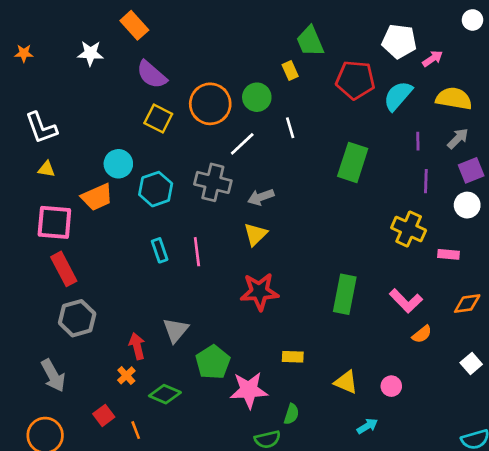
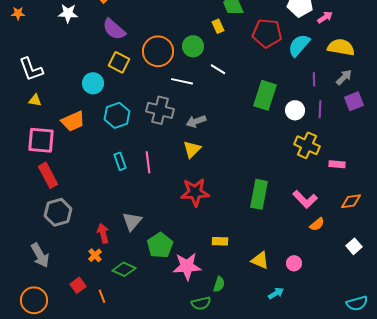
white line: (290, 128) -> (218, 69), turned -42
white line: (242, 144) -> (182, 81), turned 55
cyan circle: (118, 164) -> (93, 83), moved
white circle: (467, 205) -> (295, 110), moved

